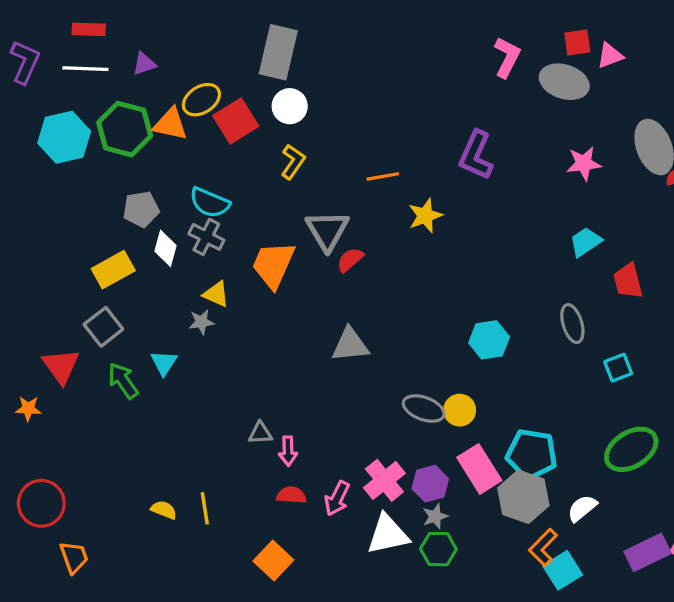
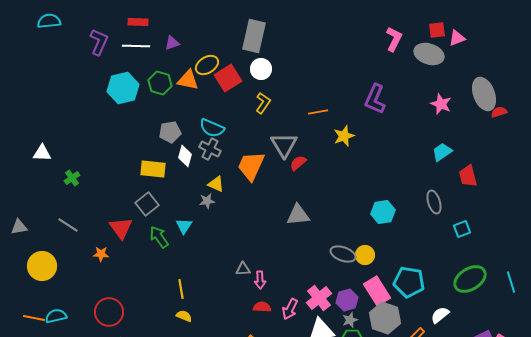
green hexagon: (125, 129) -> (160, 83), size x0.7
pink star: (584, 163) -> (441, 104), turned 30
yellow rectangle: (113, 270) -> (153, 169), turned 35
gray hexagon: (523, 497) -> (385, 318), moved
yellow line: (205, 508) -> (181, 289), moved

